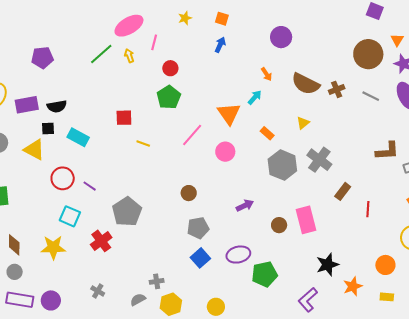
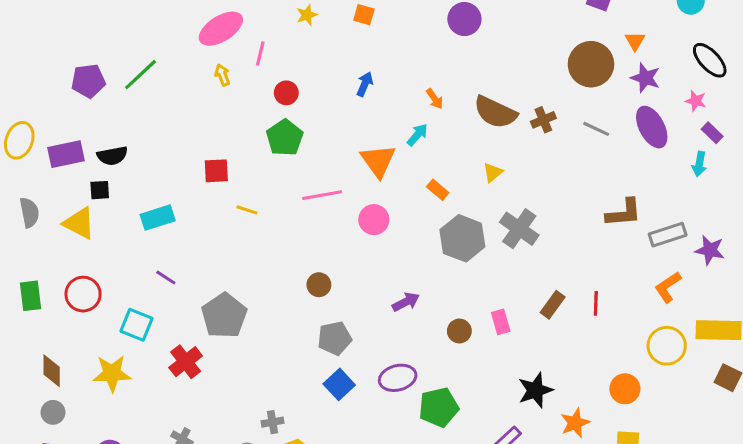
purple circle: (281, 37) -> (464, 19), moved
blue arrow: (220, 45) -> (365, 84), moved
green line: (101, 54) -> (141, 75), moved
pink line: (192, 135) -> (322, 195), turned 40
cyan rectangle: (78, 137) -> (158, 218), moved, turned -45
red circle: (63, 178) -> (83, 294), moved
brown rectangle: (343, 191) -> (553, 305), moved
pink rectangle: (306, 220) -> (501, 322), size x0.6

